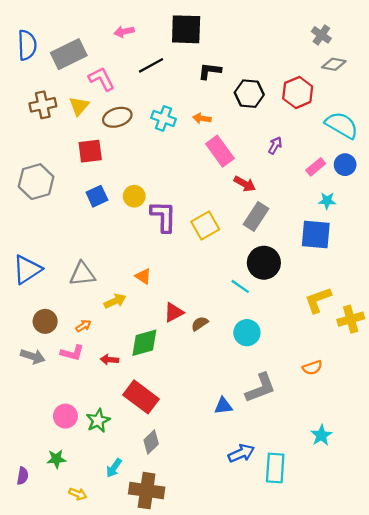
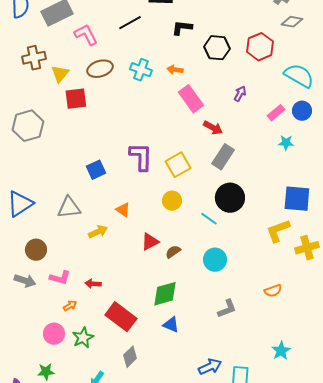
yellow triangle: (79, 106) -> (60, 74), moved
blue square: (97, 196) -> (96, 170), moved
yellow circle: (134, 196) -> (172, 201), moved
blue square: (316, 235) -> (297, 199), moved
orange arrow: (83, 326) -> (70, 306), moved
green diamond: (144, 343) -> (165, 294), moved
gray L-shape: (260, 388) -> (227, 309), size x0.7
blue triangle: (223, 406) -> (171, 325), moved, turned 30

